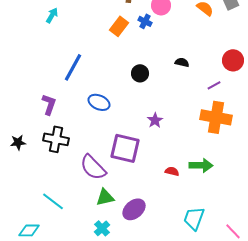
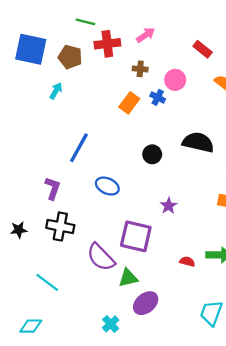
black semicircle: (182, 62) -> (198, 142), size x2.0
green triangle: (105, 197) -> (128, 278), moved
cyan line: (53, 201) -> (47, 282), moved

